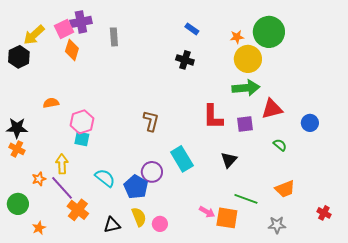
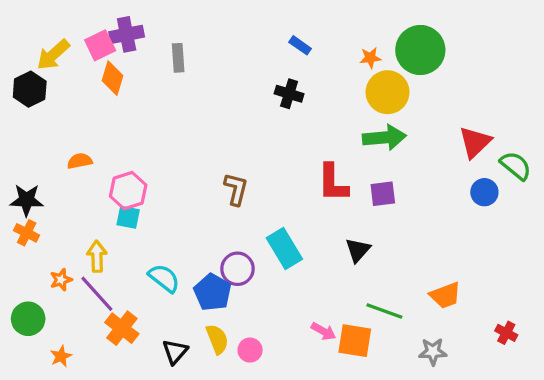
red triangle: (272, 109) -> (475, 142), moved, turned -30
green semicircle: (280, 145) -> (516, 166), moved, size x1.5
black triangle: (112, 225) -> (175, 352), turned -36

